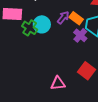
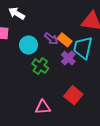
purple arrow: (63, 18) -> (51, 39), turned 88
green cross: (30, 28) -> (40, 66), moved

